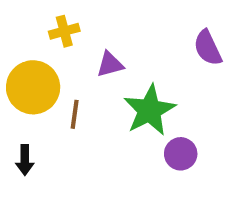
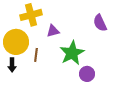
yellow cross: (64, 31) -> (31, 15), size x1.5
black arrow: (25, 160) -> (12, 65), moved

